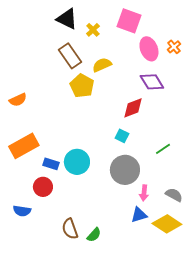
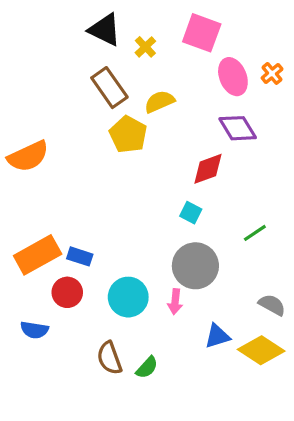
orange semicircle: (18, 100) -> (28, 156), size x1.5
orange rectangle: (24, 146) -> (38, 255), moved
cyan circle: (77, 162) -> (128, 297), moved
pink arrow: (144, 193) -> (175, 302), moved

